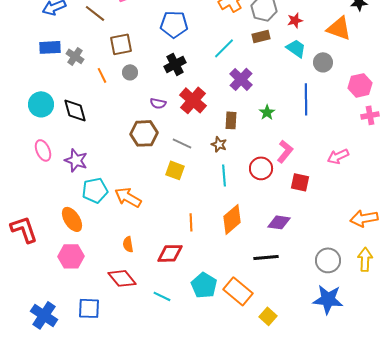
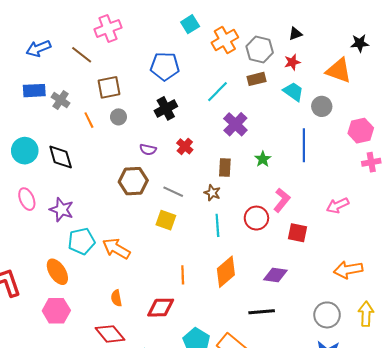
red cross: (193, 100) -> (185, 146), size x0.6
orange arrow: (364, 218) -> (348, 270), moved

